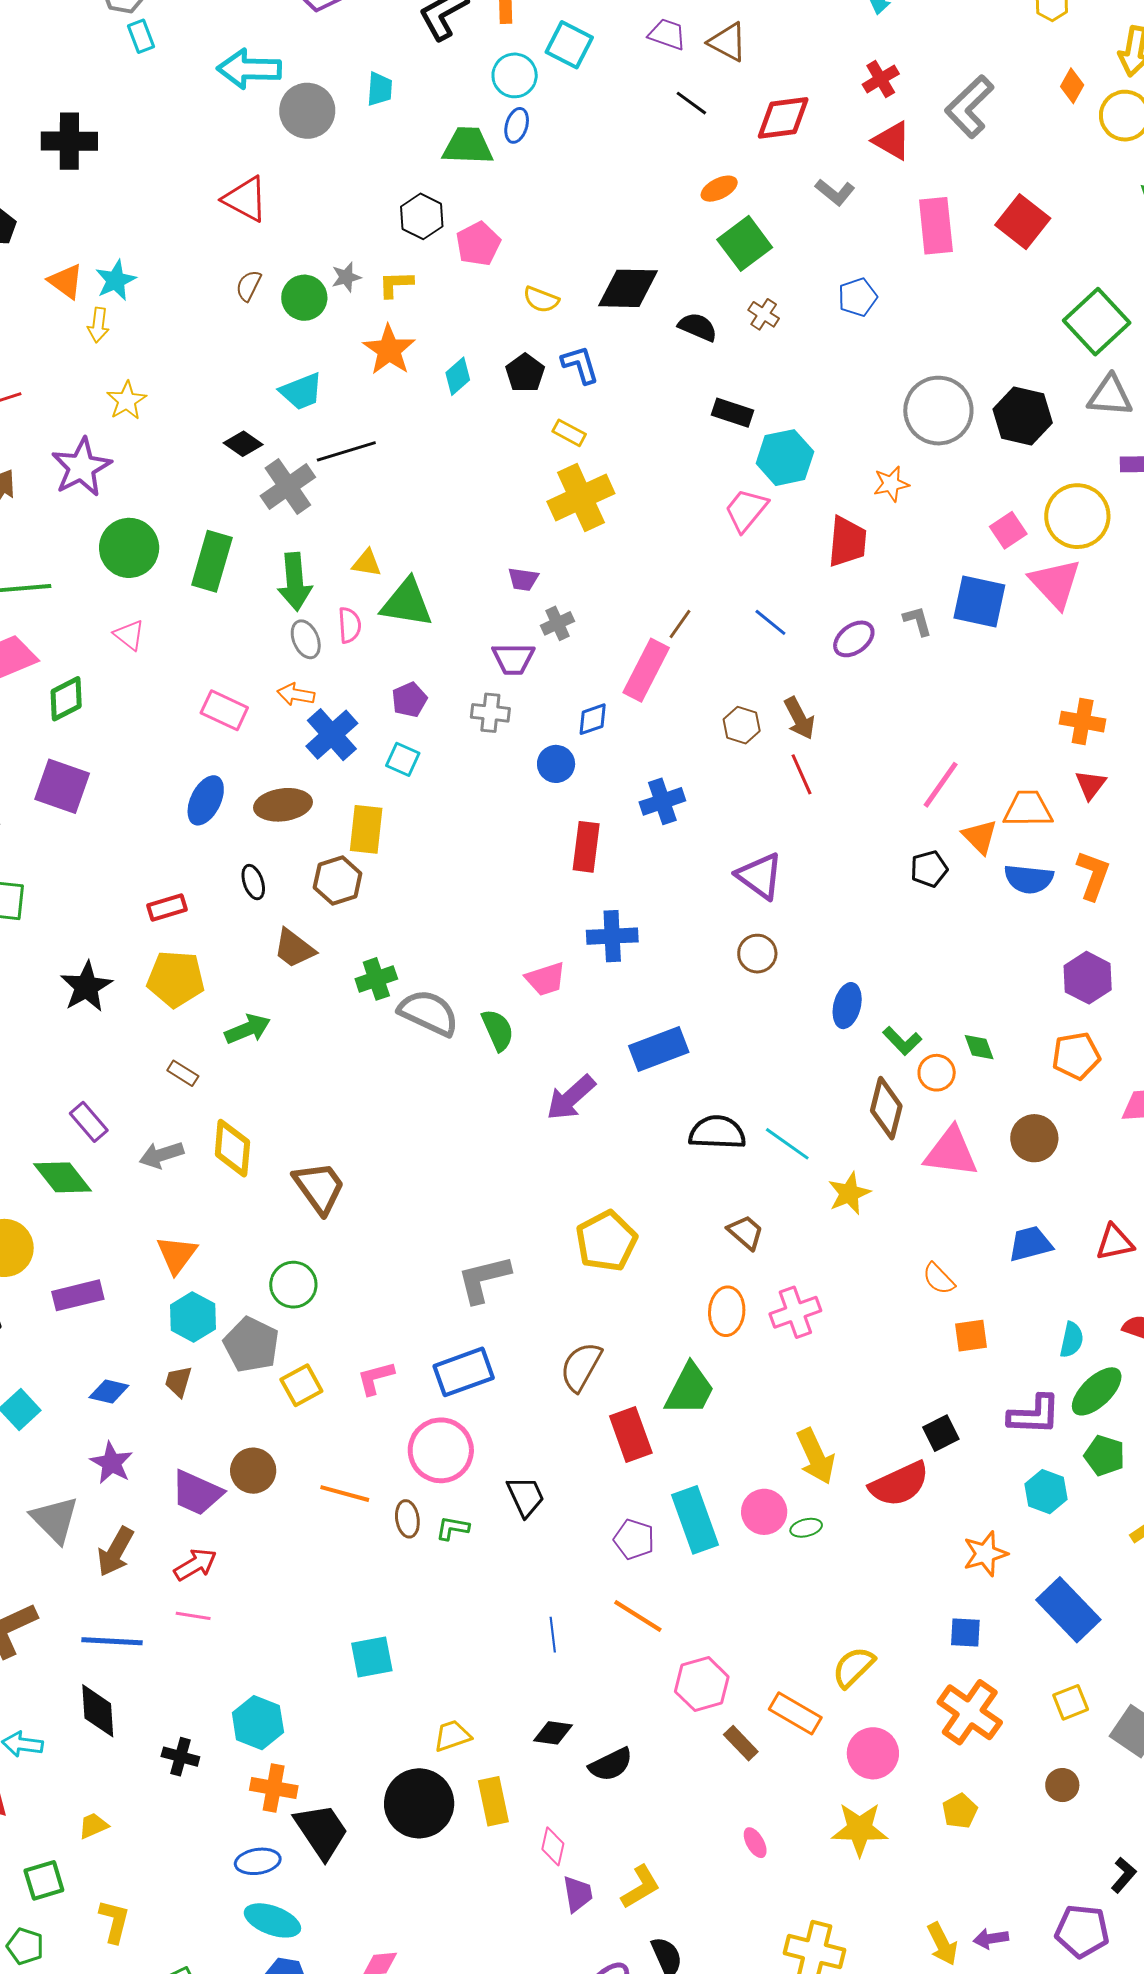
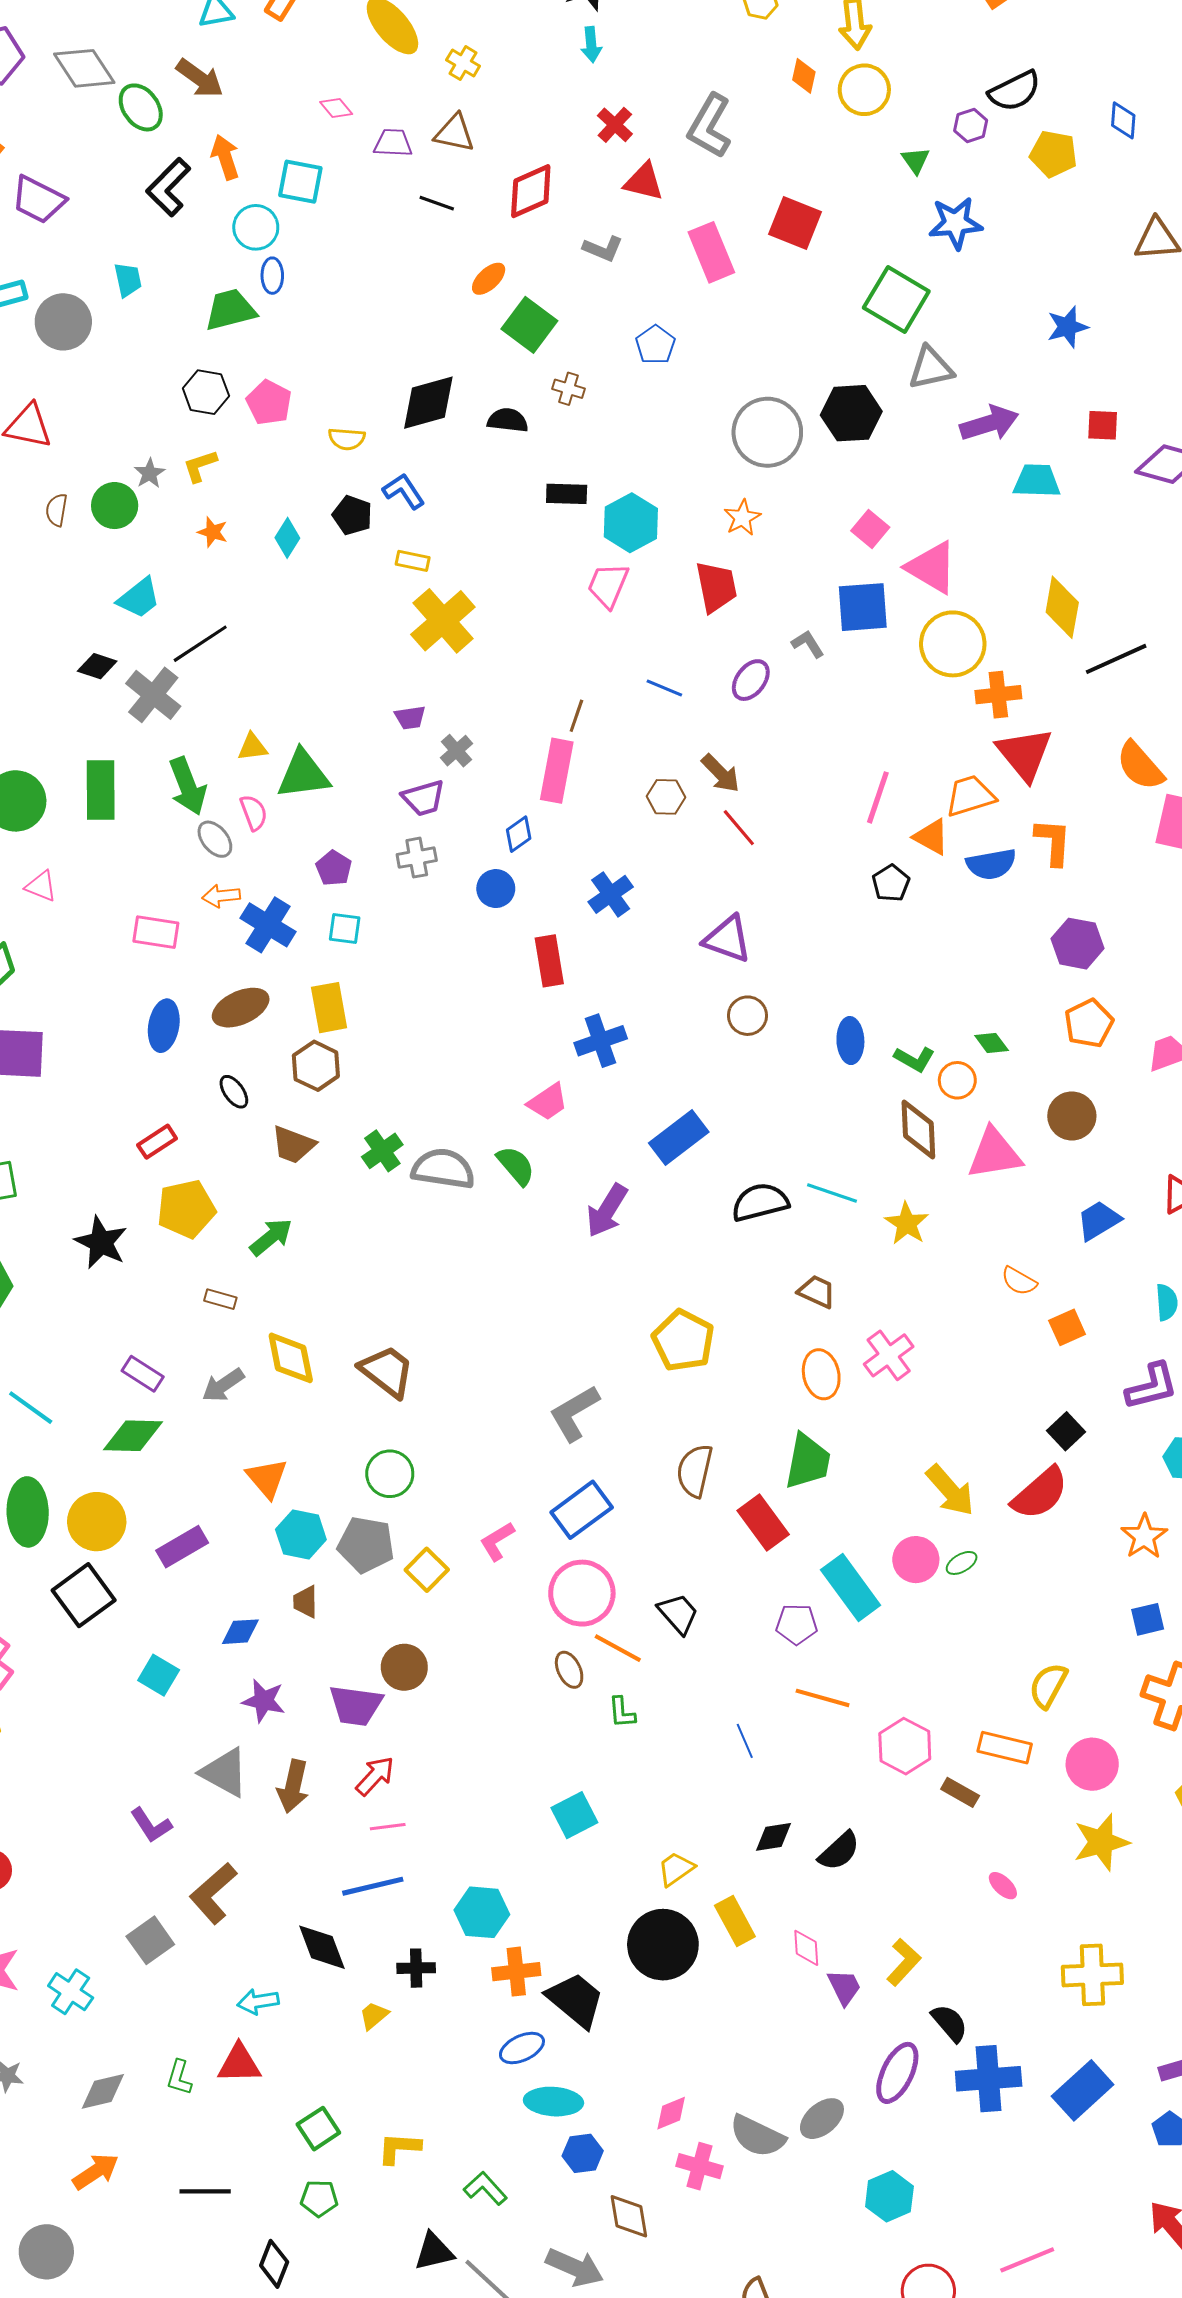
orange star: (389, 350) -> (213, 532), size x0.6
yellow circle: (1077, 516) -> (953, 644), moved
red triangle: (1091, 785) -> (1024, 754), size x1.8
green diamond: (63, 1177) -> (133, 1436), turned -34
orange line: (345, 1494) -> (618, 1648), moved, turned 30
green L-shape: (452, 1528) -> (622, 1712), moved, turned -88
blue line: (112, 1641) -> (373, 1886), moved
yellow trapezoid: (93, 1826) -> (374, 2016), moved
yellow L-shape: (114, 1921) -> (399, 2148), turned -84

